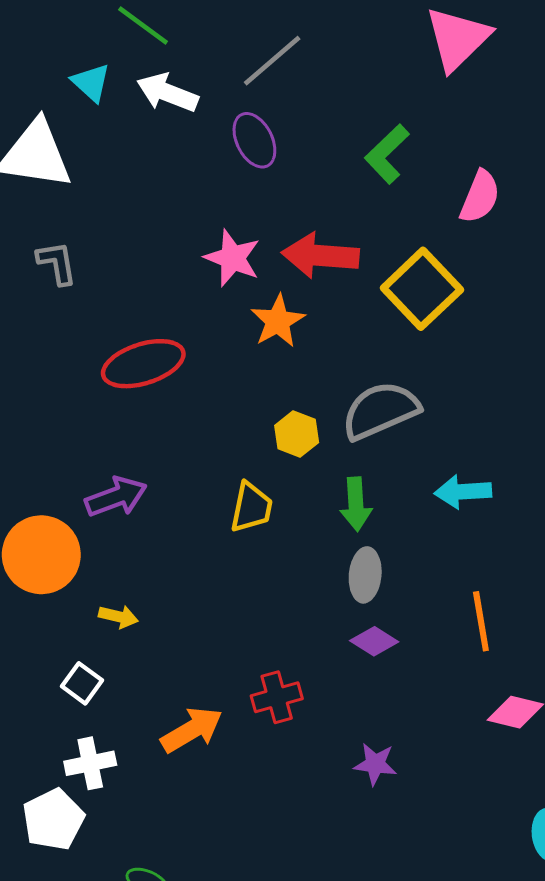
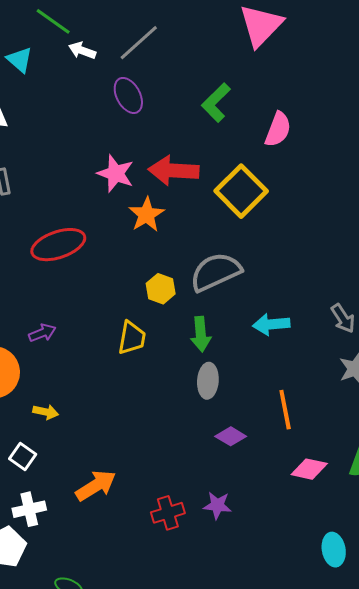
white arrow: (167, 93) -> (82, 51), moved, size x0.7
purple arrow: (116, 497) -> (42, 333), size x0.7
purple diamond: (374, 641) -> (231, 436), moved
red cross: (277, 697) -> (168, 513), moved

